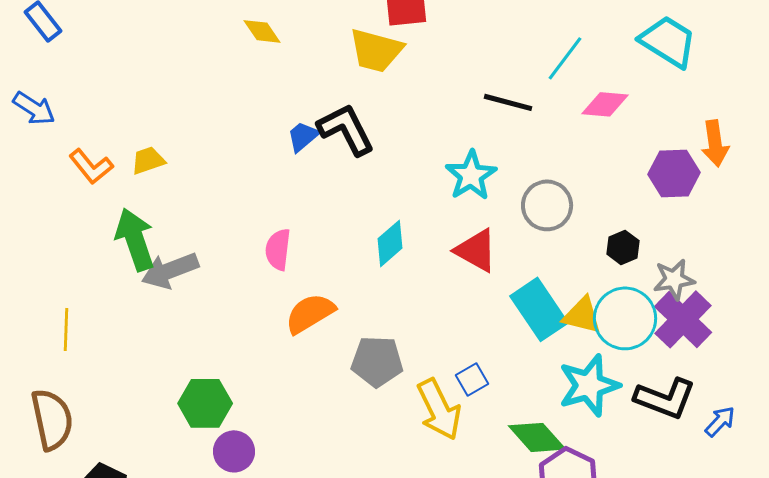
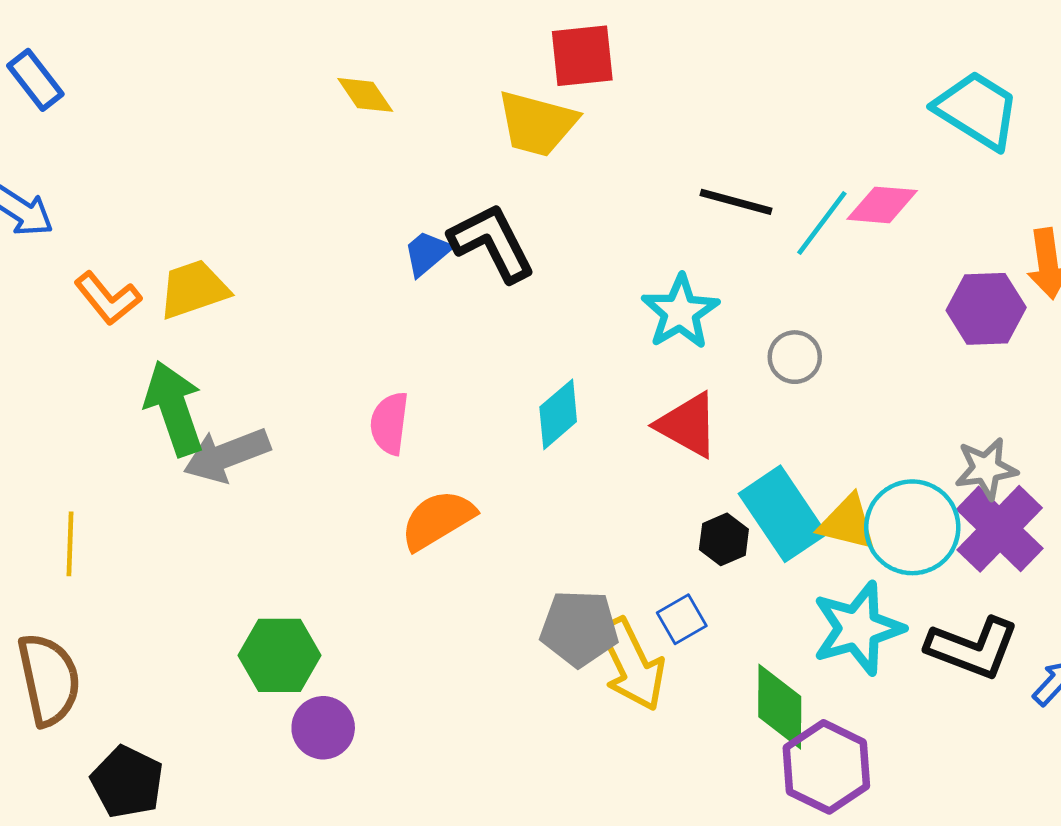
cyan line: (565, 58) -> (822, 223), moved
yellow trapezoid: (148, 160) -> (194, 289), size x1.4
gray circle: (547, 205) -> (795, 357), size x0.7
black hexagon: (623, 247) -> (724, 539), moved
gray pentagon: (377, 361) -> (579, 628), moved
green diamond: (537, 437) -> (780, 707), turned 42

